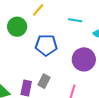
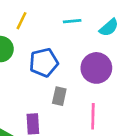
gray rectangle: (44, 81) -> (59, 96), moved

